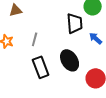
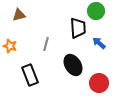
gray line: (35, 39) -> (46, 44), moved
black rectangle: (41, 67) -> (30, 75), moved

